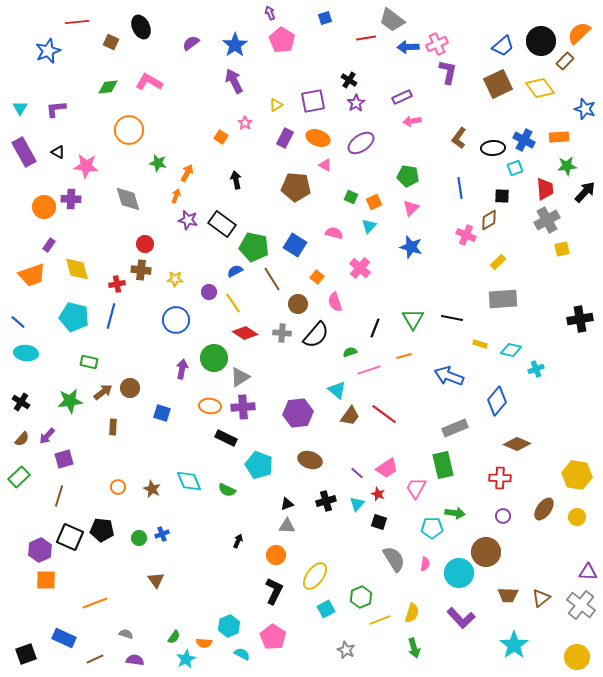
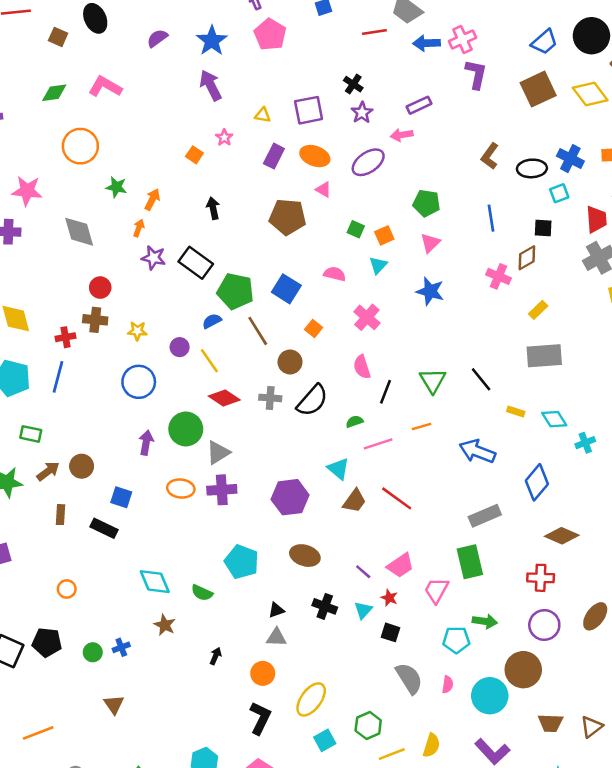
yellow triangle: (276, 105) -> (263, 115), turned 40
pink arrow: (412, 121) -> (402, 135), moved
pink semicircle: (335, 302) -> (362, 367), moved
black line: (452, 318) -> (481, 379), turned 40
cyan diamond: (511, 350) -> (554, 419), turned 45
black rectangle: (226, 438) -> (104, 528), moved
brown star: (152, 489) -> (165, 625), moved
black cross: (326, 501) -> (325, 606), turned 36
purple circle: (503, 516) -> (544, 625), size x1.6

